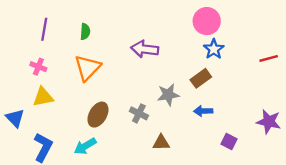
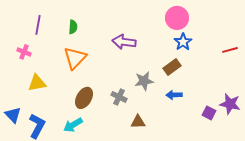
pink cross: (38, 67) -> (24, 52), moved
blue triangle: (15, 118) -> (13, 115), moved
purple square: (229, 141) -> (209, 113), moved

